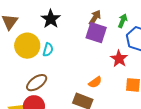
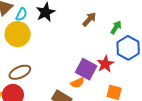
purple square: (96, 33) -> (86, 69), moved
cyan semicircle: (48, 50) -> (21, 14), moved

